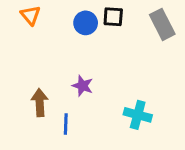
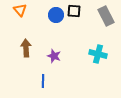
brown arrow: (40, 103) -> (26, 48), moved
cyan cross: (138, 115) -> (98, 54), moved

